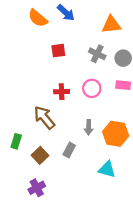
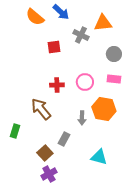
gray cross: (97, 54) -> (81, 35), moved
orange hexagon: (116, 134) -> (104, 109), moved
brown square: (40, 155) -> (45, 153), moved
purple cross: (37, 188) -> (49, 174), moved

